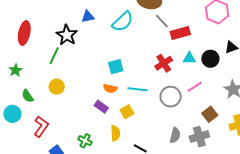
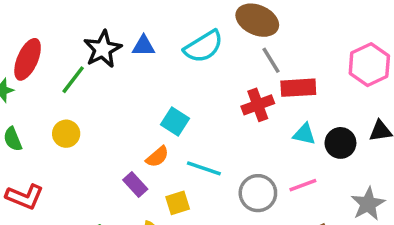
blue triangle: (88, 17) -> (144, 46), moved
red ellipse: (24, 33) -> (28, 59), moved
red cross: (164, 63) -> (258, 105), moved
cyan square: (116, 67) -> (175, 121), turned 35
orange semicircle: (110, 88) -> (157, 157), turned -64
red L-shape: (41, 127) -> (25, 197), turned 65

